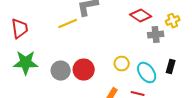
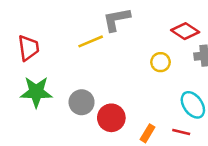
yellow circle: (122, 64) -> (160, 62), moved
red circle: (84, 70) -> (111, 118), moved

